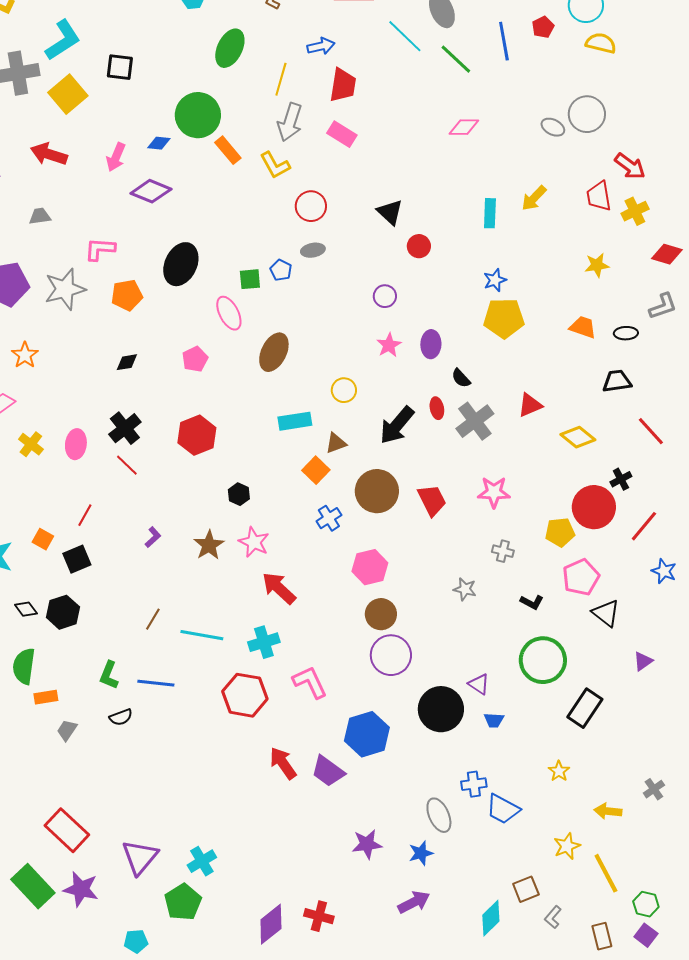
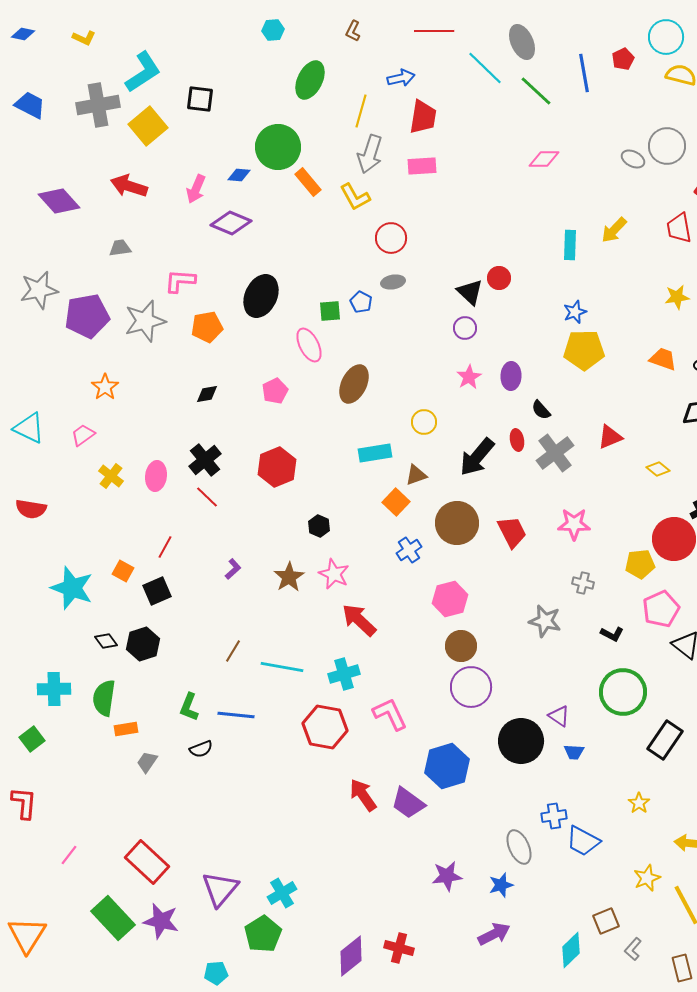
pink rectangle: (342, 134) -> (422, 166), turned -36
black triangle: (390, 212) -> (470, 292), moved
yellow diamond: (578, 437) -> (658, 469), size x0.7
gray star: (465, 589) -> (545, 621), size x1.4

